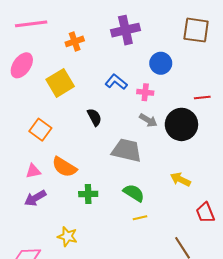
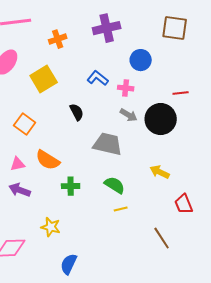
purple arrow: (35, 198) -> (20, 190), turned 50

